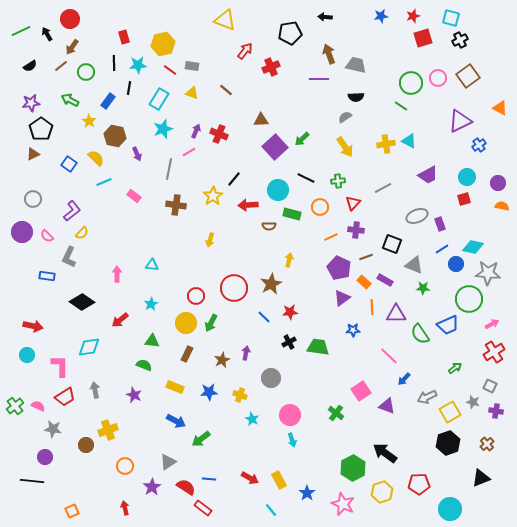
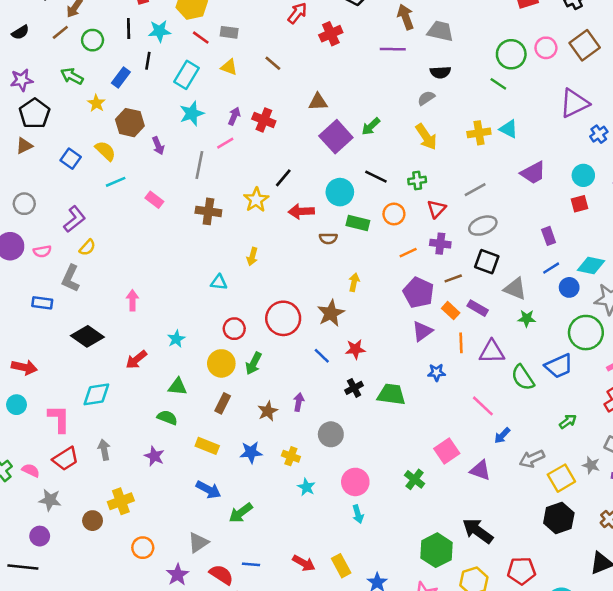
gray ellipse: (417, 216) -> (483, 226), moved
pink semicircle: (47, 236) -> (42, 251), turned -56
cyan triangle: (152, 265) -> (219, 282), moved

